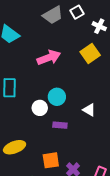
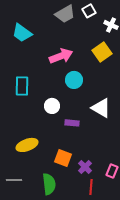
cyan circle: (57, 97) -> (74, 80), moved
white triangle: (89, 110) -> (101, 108), size x1.5
orange square: (51, 160) -> (63, 158), turned 30

